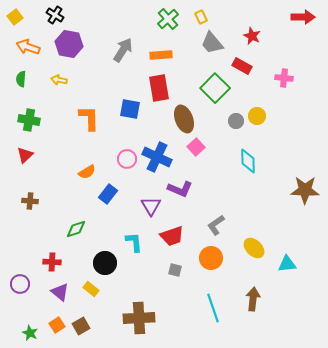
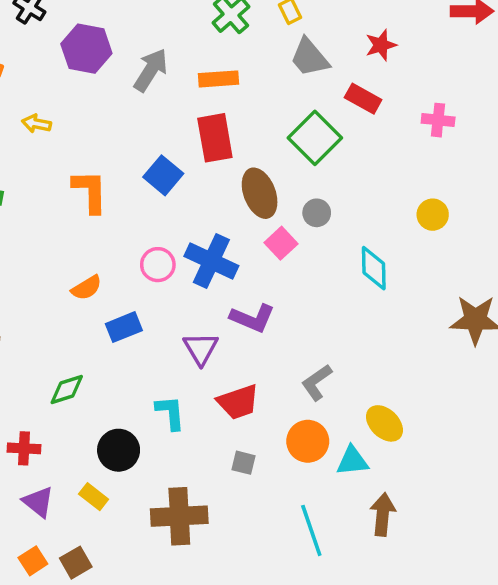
red star: (252, 36) -> (381, 45), turned 30
purple hexagon: (69, 44) -> (86, 49), moved
blue square: (130, 109) -> (163, 175), turned 30
yellow circle: (257, 116) -> (433, 215), moved
gray circle: (236, 121) -> (317, 213), moved
blue rectangle: (108, 194) -> (124, 327), turned 30
cyan triangle: (287, 264) -> (352, 461), moved
brown cross: (139, 318) -> (179, 516), moved

